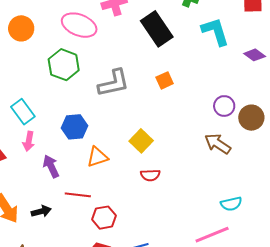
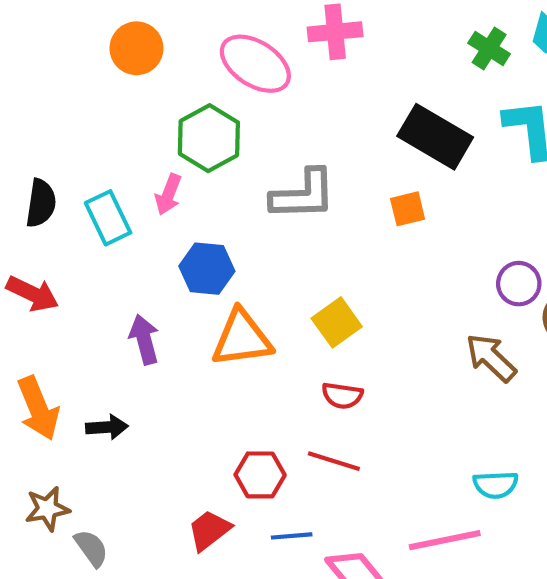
black rectangle: (157, 29) -> (435, 137), moved, turned -36
pink arrow: (29, 141) -> (168, 194), moved
orange triangle: (97, 157) -> (242, 338), size x1.4
red line: (78, 195) -> (334, 461), moved
red hexagon: (104, 218) -> (260, 475), moved

